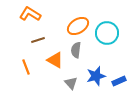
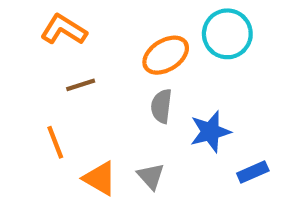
cyan circle: (107, 33) -> (227, 34), moved
orange triangle: (55, 60) -> (100, 178), moved
blue star: (96, 76) -> (210, 132), moved

